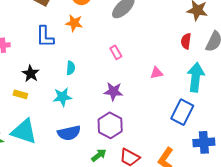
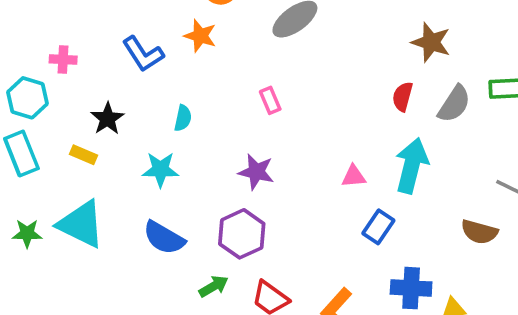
blue L-shape: (45, 37) -> (143, 54), turned -40
pink triangle: (157, 73) -> (354, 176), moved
blue rectangle: (182, 112) -> (378, 227), size x0.7
blue semicircle: (69, 133) -> (164, 238), turned 35

